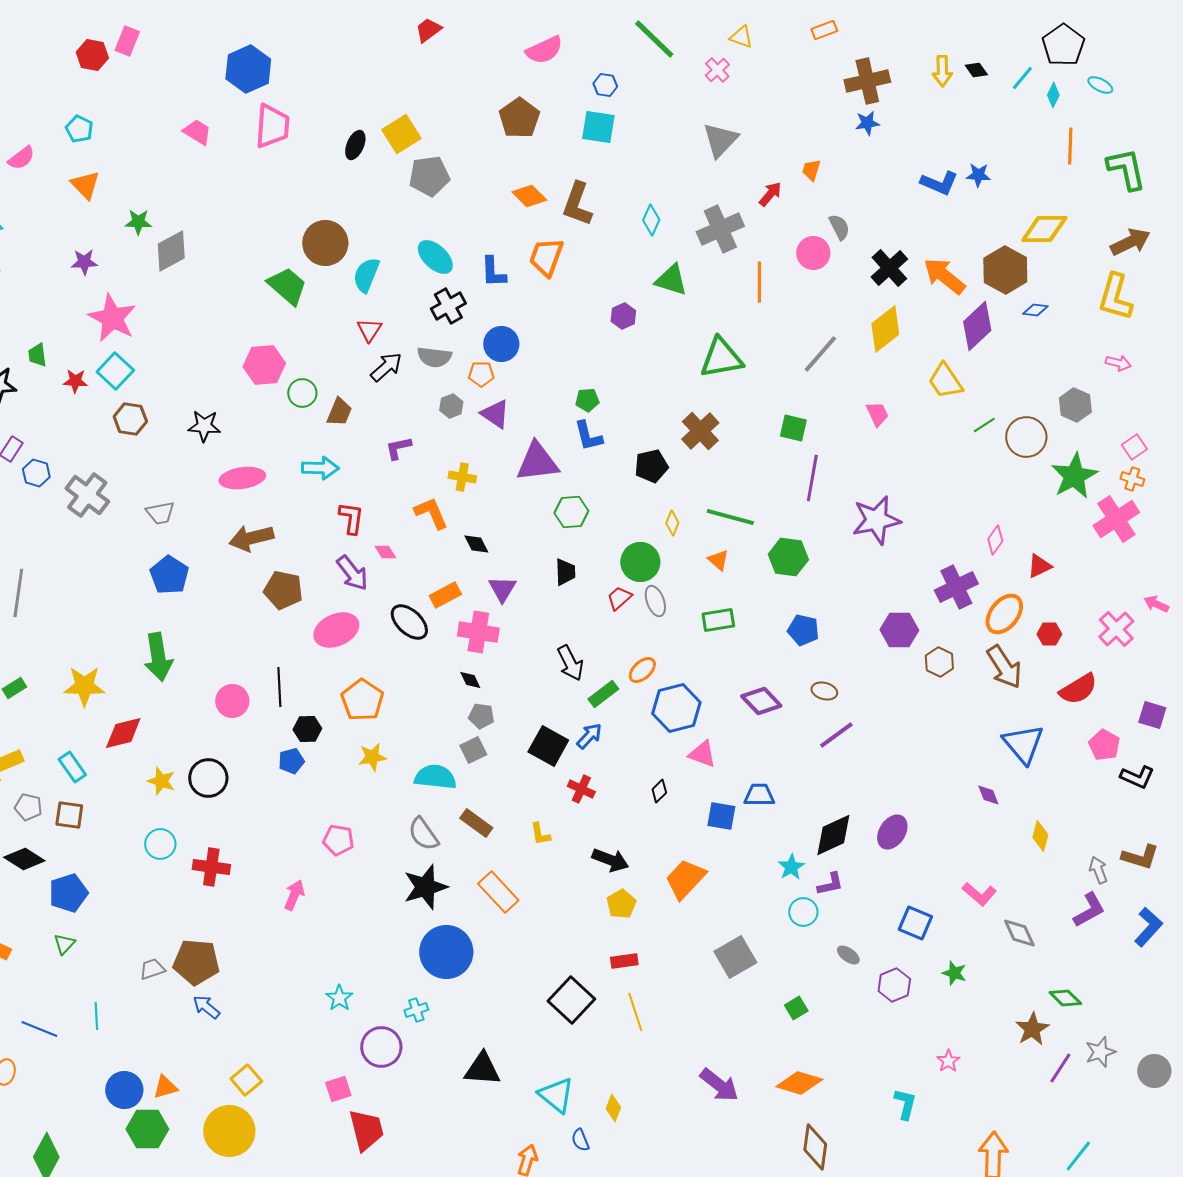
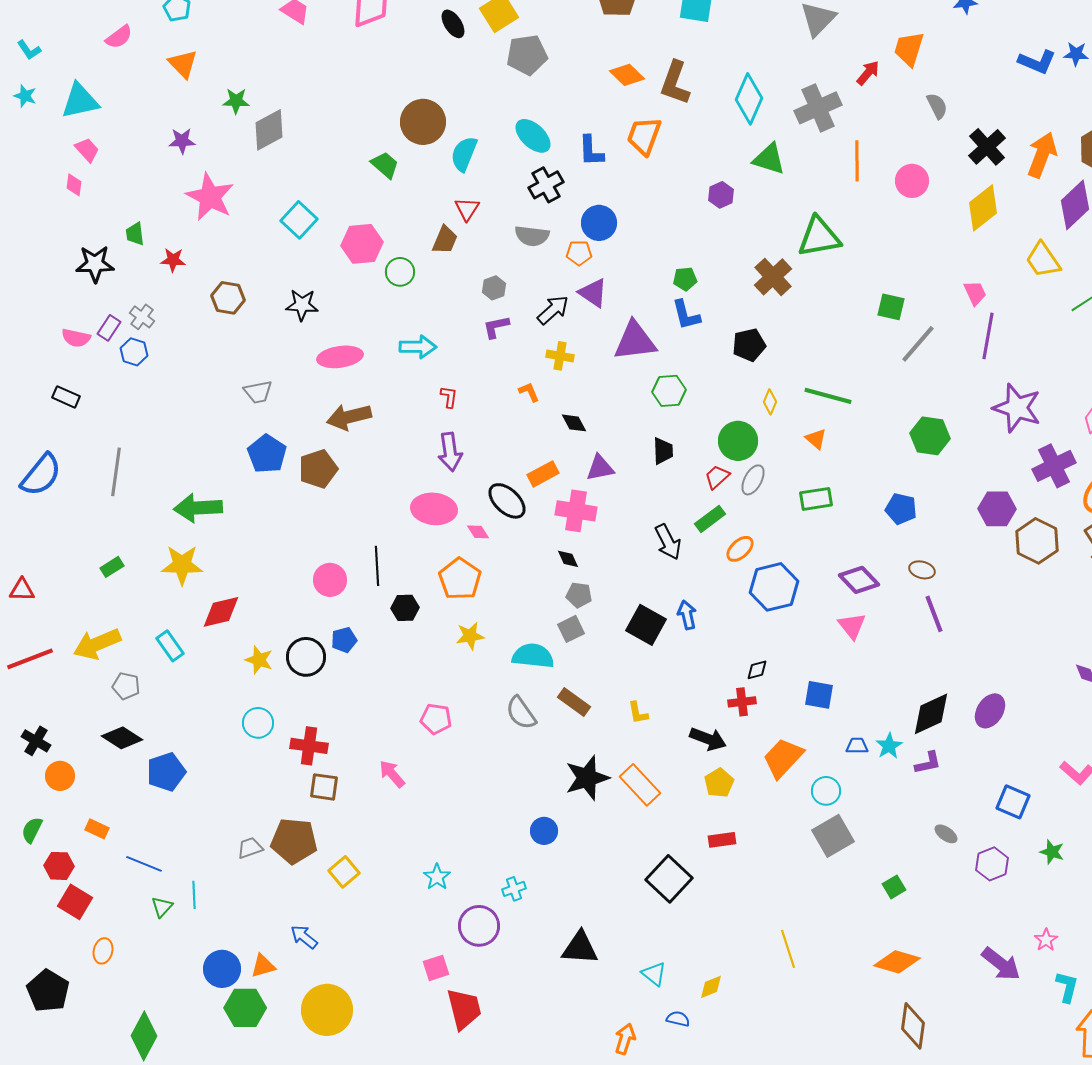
black ellipse: (355, 145) -> (453, 24), turned -56
orange trapezoid: (811, 170) -> (909, 49), size x1.6
cyan diamond: (651, 220) -> (749, 99), size x1.6
pink circle: (813, 253) -> (912, 181), moved
orange arrow: (944, 276) -> (1042, 155), turned 72
green trapezoid: (287, 286) -> (385, 165), size x0.7
gray line: (820, 354) -> (918, 344), moved
black arrow: (386, 367) -> (553, 310), moved
cyan square: (115, 371) -> (299, 220), moved
gray hexagon: (451, 406) -> (494, 288), moved
brown trapezoid: (339, 412) -> (445, 240), moved
brown cross: (700, 431) -> (773, 277), moved
purple line: (812, 478) -> (988, 336), moved
gray cross: (87, 495) -> (142, 317), moved, size x0.6
orange L-shape: (431, 513) -> (529, 392), size x0.6
red L-shape: (351, 518) -> (449, 397), size x0.7
purple star: (876, 520) -> (1017, 408), moved, turned 30
pink diamond: (385, 552) -> (478, 532), moved
green hexagon: (788, 557) -> (930, 436), moved
purple arrow: (352, 573) -> (450, 452), turned 30
purple triangle: (502, 589) -> (600, 468), turned 48
brown pentagon: (283, 590) -> (318, 469), moved, turned -30
gray ellipse: (655, 601) -> (753, 480), turned 48
pink ellipse: (336, 630) -> (434, 509), turned 30
green arrow: (158, 657) -> (198, 508), moved, turned 96
brown hexagon: (939, 662) -> (1037, 541), size x1.5
green rectangle: (603, 694) -> (710, 519), moved
purple line: (836, 735) -> (934, 614), turned -75
blue arrow: (589, 736) -> (687, 615), turned -56
pink triangle: (702, 754) -> (852, 626), moved, turned 32
blue pentagon: (291, 761) -> (344, 640), moved
red cross: (581, 789) -> (742, 702), moved, turned -32
black diamond: (659, 791) -> (757, 670), turned 30
blue trapezoid: (759, 795) -> (857, 746), moved, size x0.7
brown square: (69, 815) -> (324, 787), moved
black star: (425, 887) -> (587, 778), moved
orange rectangle: (498, 892) -> (640, 785), moved
pink arrow: (294, 895) -> (392, 774), turned -64
cyan circle: (803, 912) -> (826, 791), moved
green triangle: (64, 944) -> (162, 907), moved
blue circle: (446, 952) -> (544, 831), size x0.5
blue arrow: (206, 1007) -> (304, 937), moved
yellow line: (635, 1012) -> (788, 949), moved
blue line: (39, 1029) -> (144, 864), moved
yellow square: (246, 1080) -> (344, 872), moved
purple arrow: (719, 1085) -> (1001, 964), moved
cyan triangle: (556, 1095) -> (654, 974), size x0.7
cyan L-shape: (905, 1104) -> (1067, 987), moved
yellow diamond: (613, 1108) -> (711, 987), turned 48
blue semicircle: (580, 1140) -> (678, 1019), turned 125

